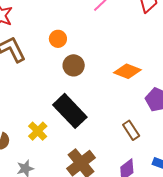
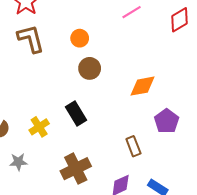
orange diamond: (127, 71) -> (143, 86), turned -44
black rectangle: (70, 111) -> (76, 114), size x0.7

